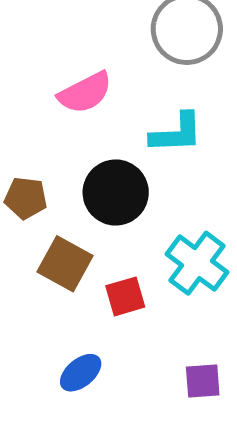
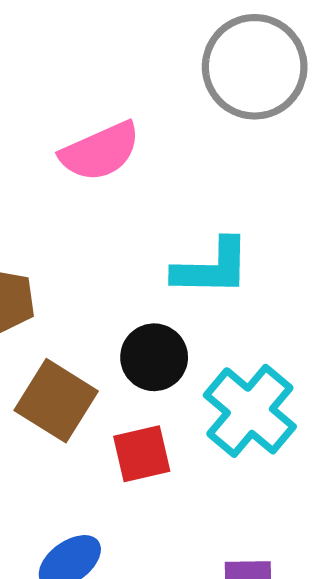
cyan L-shape: (176, 133) -> (212, 268), moved
black circle: (116, 192) -> (154, 357), moved, size x0.7

